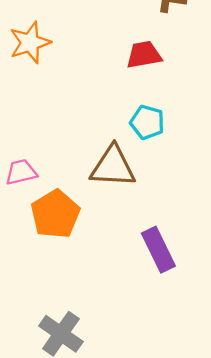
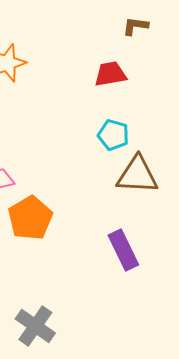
brown triangle: (113, 167) -> (137, 175), moved

